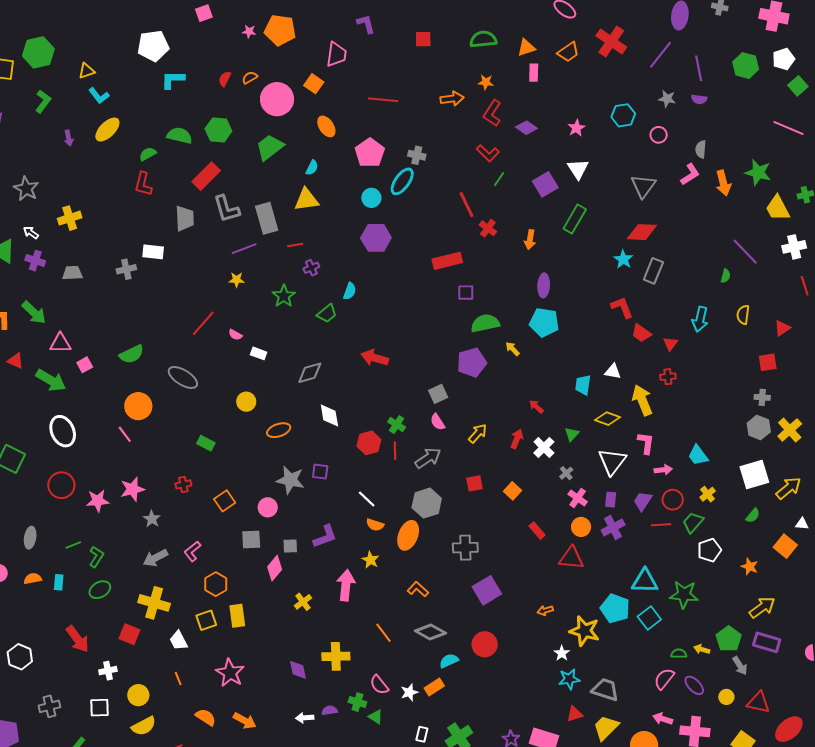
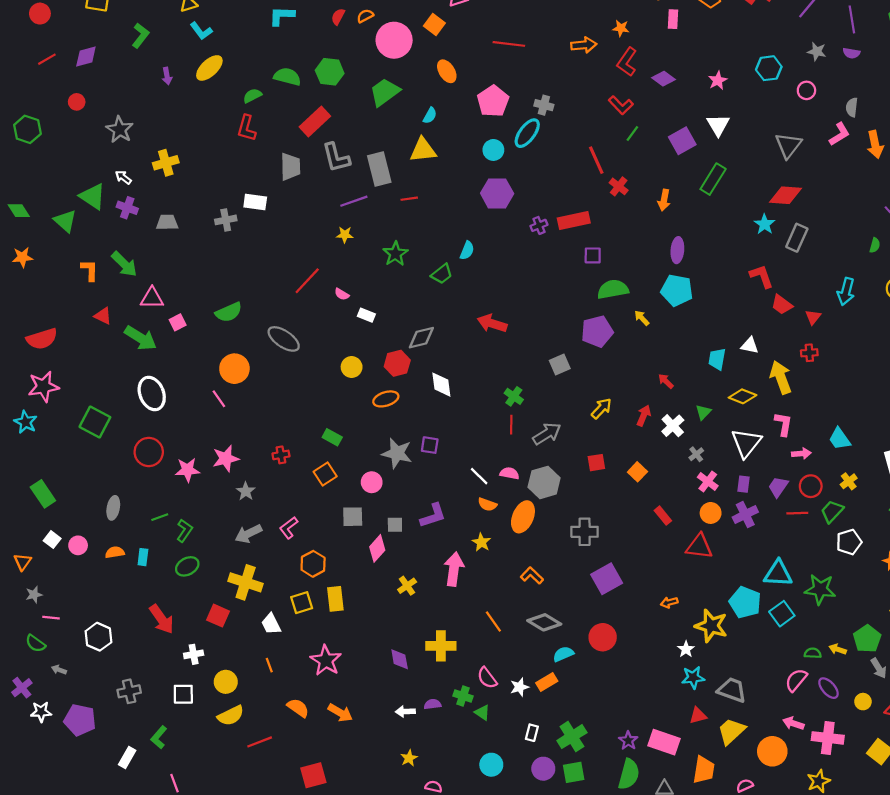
purple cross: (311, 268) -> (539, 225), moved
pink semicircle: (438, 422) -> (509, 473), moved, turned 132
green rectangle: (206, 443) -> (332, 437), moved
red hexagon: (369, 443) -> (397, 363), moved

